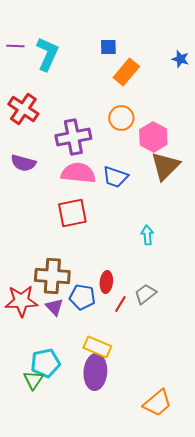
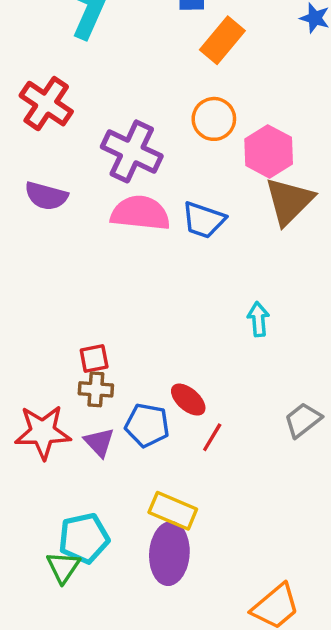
purple cross: (73, 137) -> (132, 151), turned 36
red square: (72, 213) -> (94, 358), moved, size x0.6
brown cross: (52, 276) -> (96, 389), size x0.6
red ellipse: (106, 282) -> (188, 400), turned -55
gray trapezoid: (145, 294) -> (303, 420), moved

